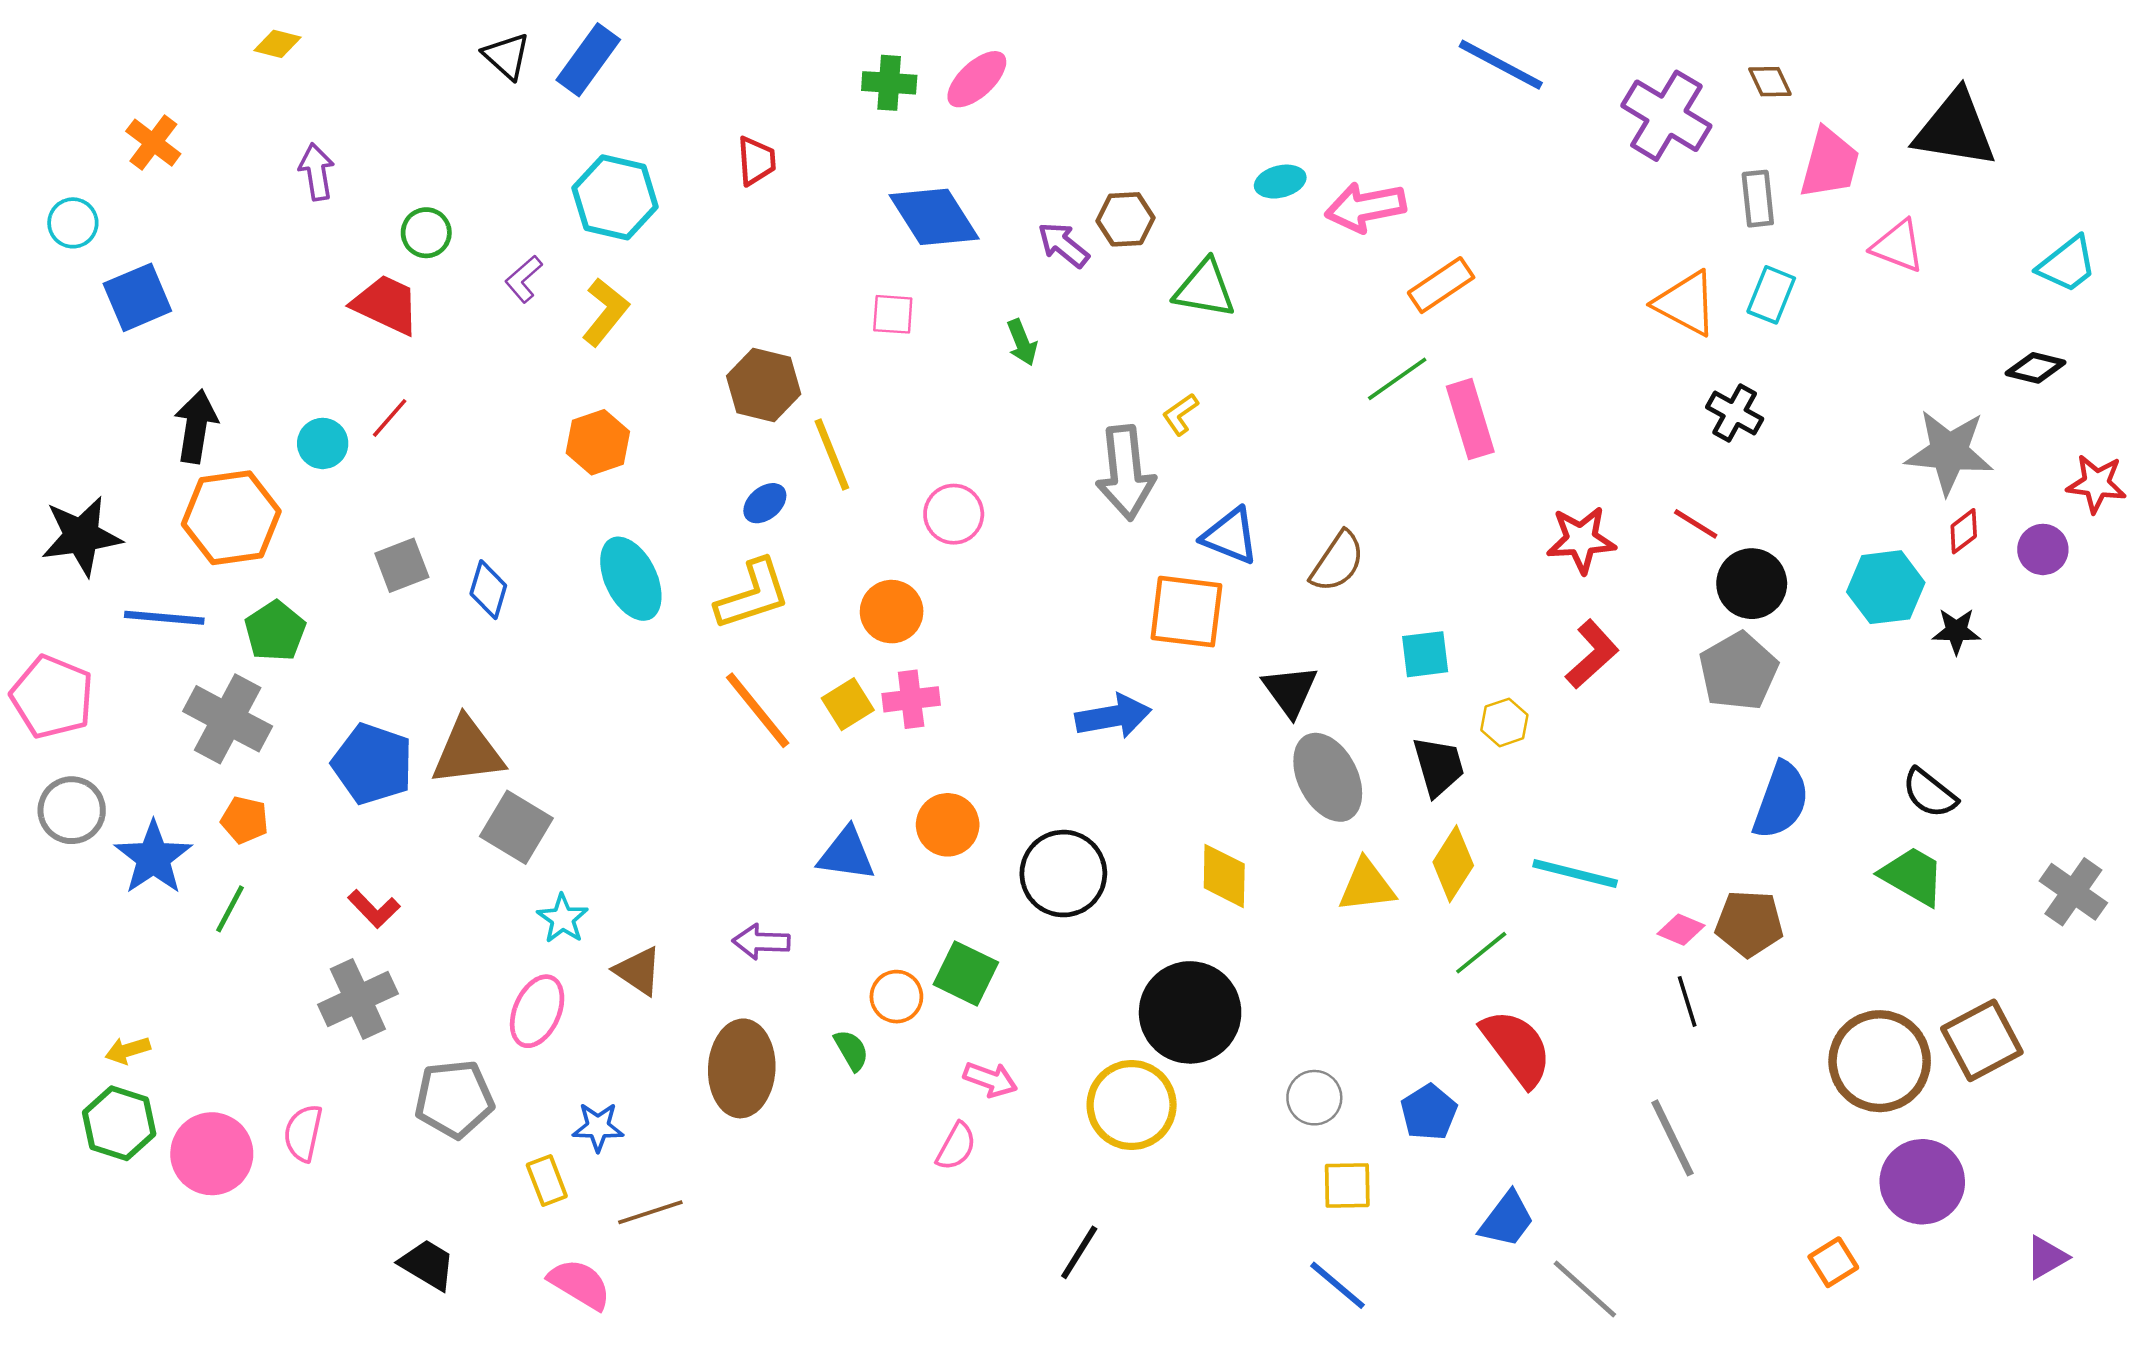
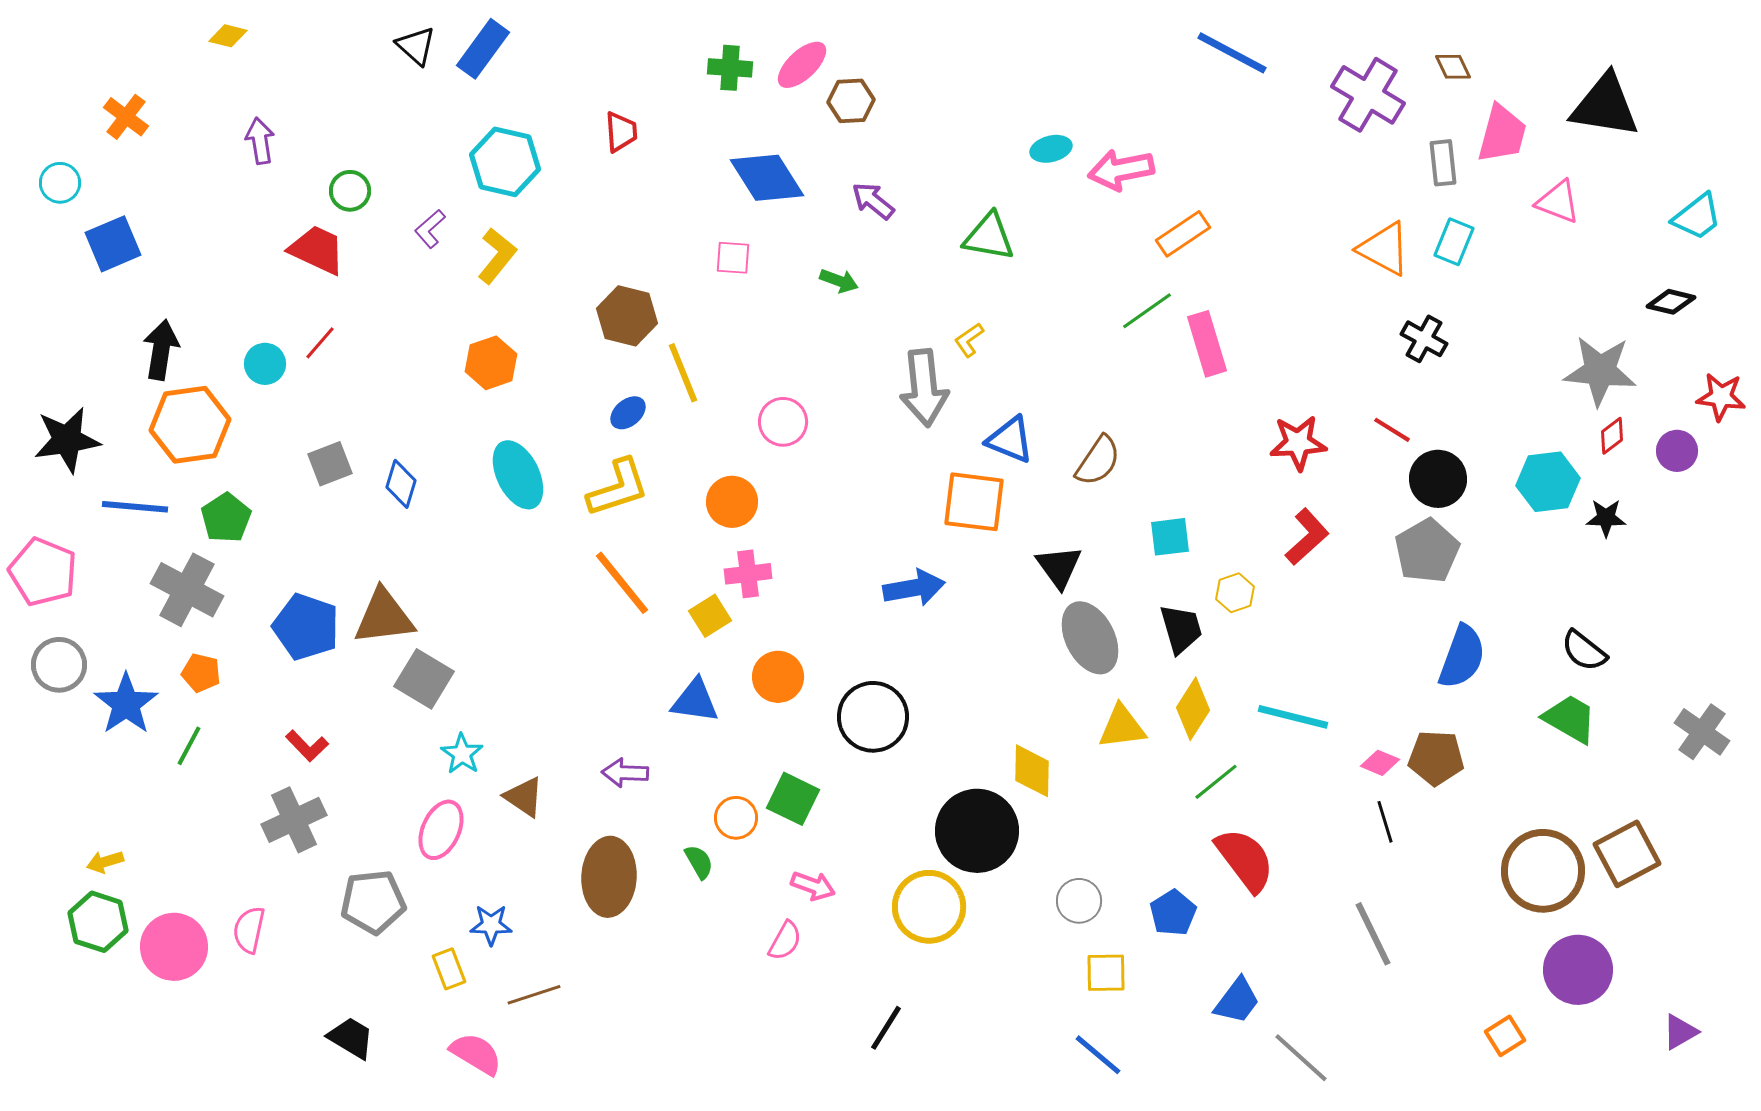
brown hexagon: (1125, 219) -> (851, 101), moved
green arrow: (1022, 342) -> (839, 281), turned -48
yellow square: (848, 704) -> (710, 616), moved
yellow diamond: (1224, 876) -> (1032, 771), moved

